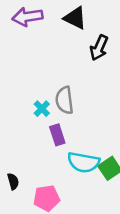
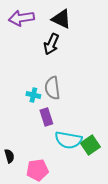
black arrow: (99, 48) -> (51, 44), moved
cyan cross: (42, 109) -> (33, 95), turned -32

